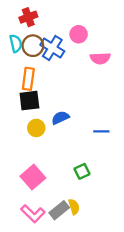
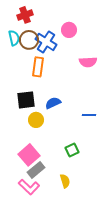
pink semicircle: (100, 58) -> (88, 62), moved
orange rectangle: (28, 79) -> (38, 67), moved
black square: (29, 101) -> (26, 100), moved
yellow circle: (36, 128) -> (36, 120), moved
gray rectangle: (59, 210) -> (36, 170), moved

